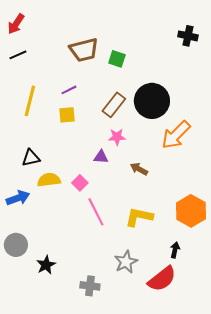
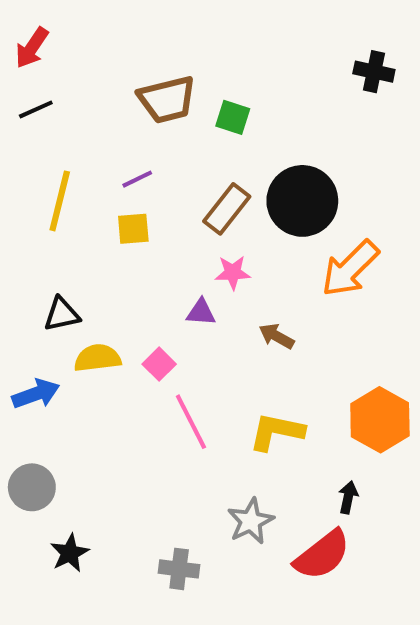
black star: (46, 265) -> (70, 553), moved

